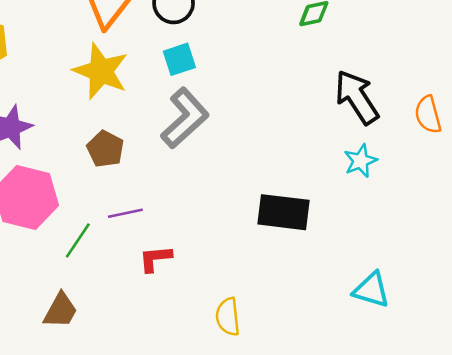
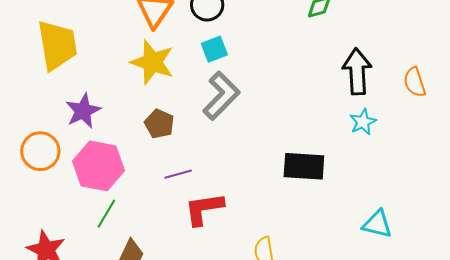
black arrow: (357, 97) -> (357, 71), turned 33
green line: (78, 240) -> (106, 214), moved
red L-shape: (155, 259) -> (204, 209), size x1.5

